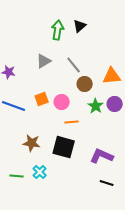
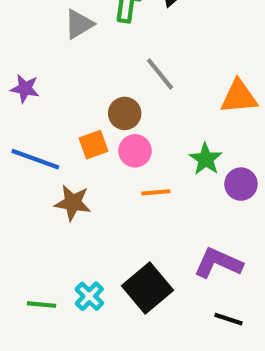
gray triangle: (44, 61) -> (79, 24), moved
brown circle: (85, 84) -> (125, 113), moved
purple circle: (115, 104) -> (241, 184), moved
brown star: (32, 143) -> (73, 203), moved
black square: (64, 147) -> (147, 288), moved, turned 35

